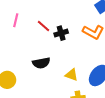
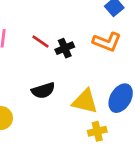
yellow triangle: (72, 75) -> (85, 101), size x1.5

